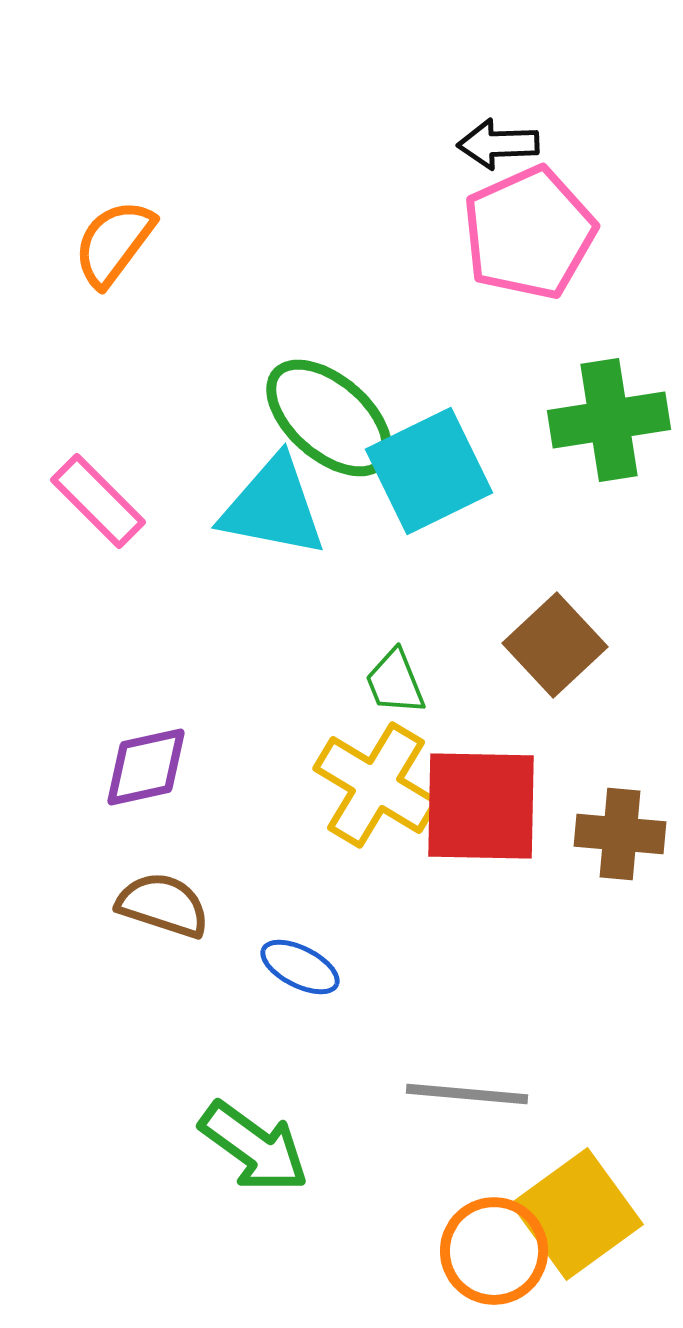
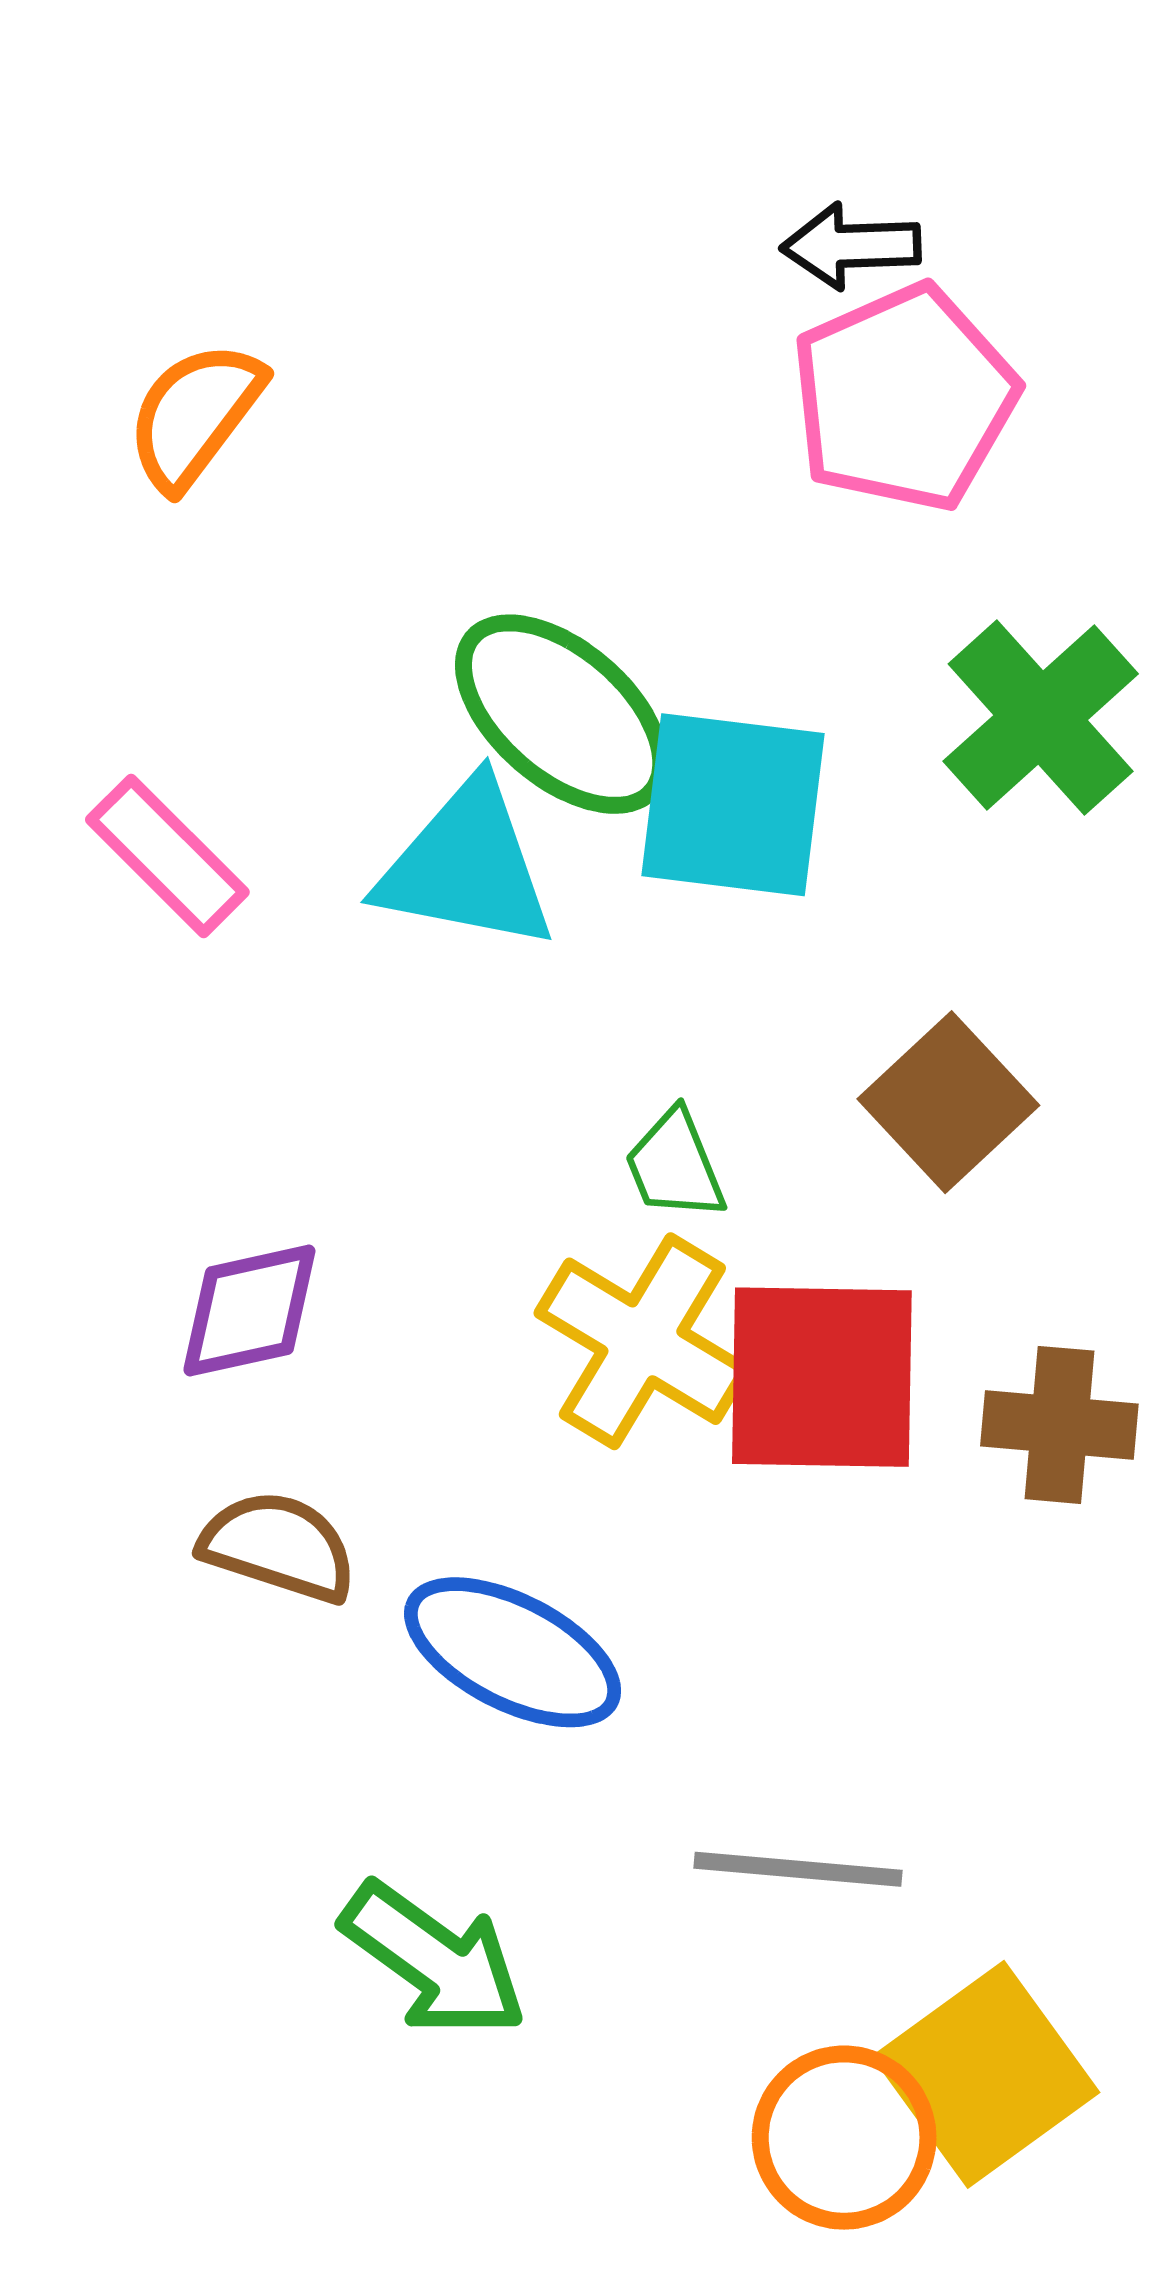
green cross: (609, 420) -> (1041, 718), turned -33
cyan square: (429, 471) -> (733, 805), turned 33
blue ellipse: (300, 967) -> (513, 1652), size x1.6

